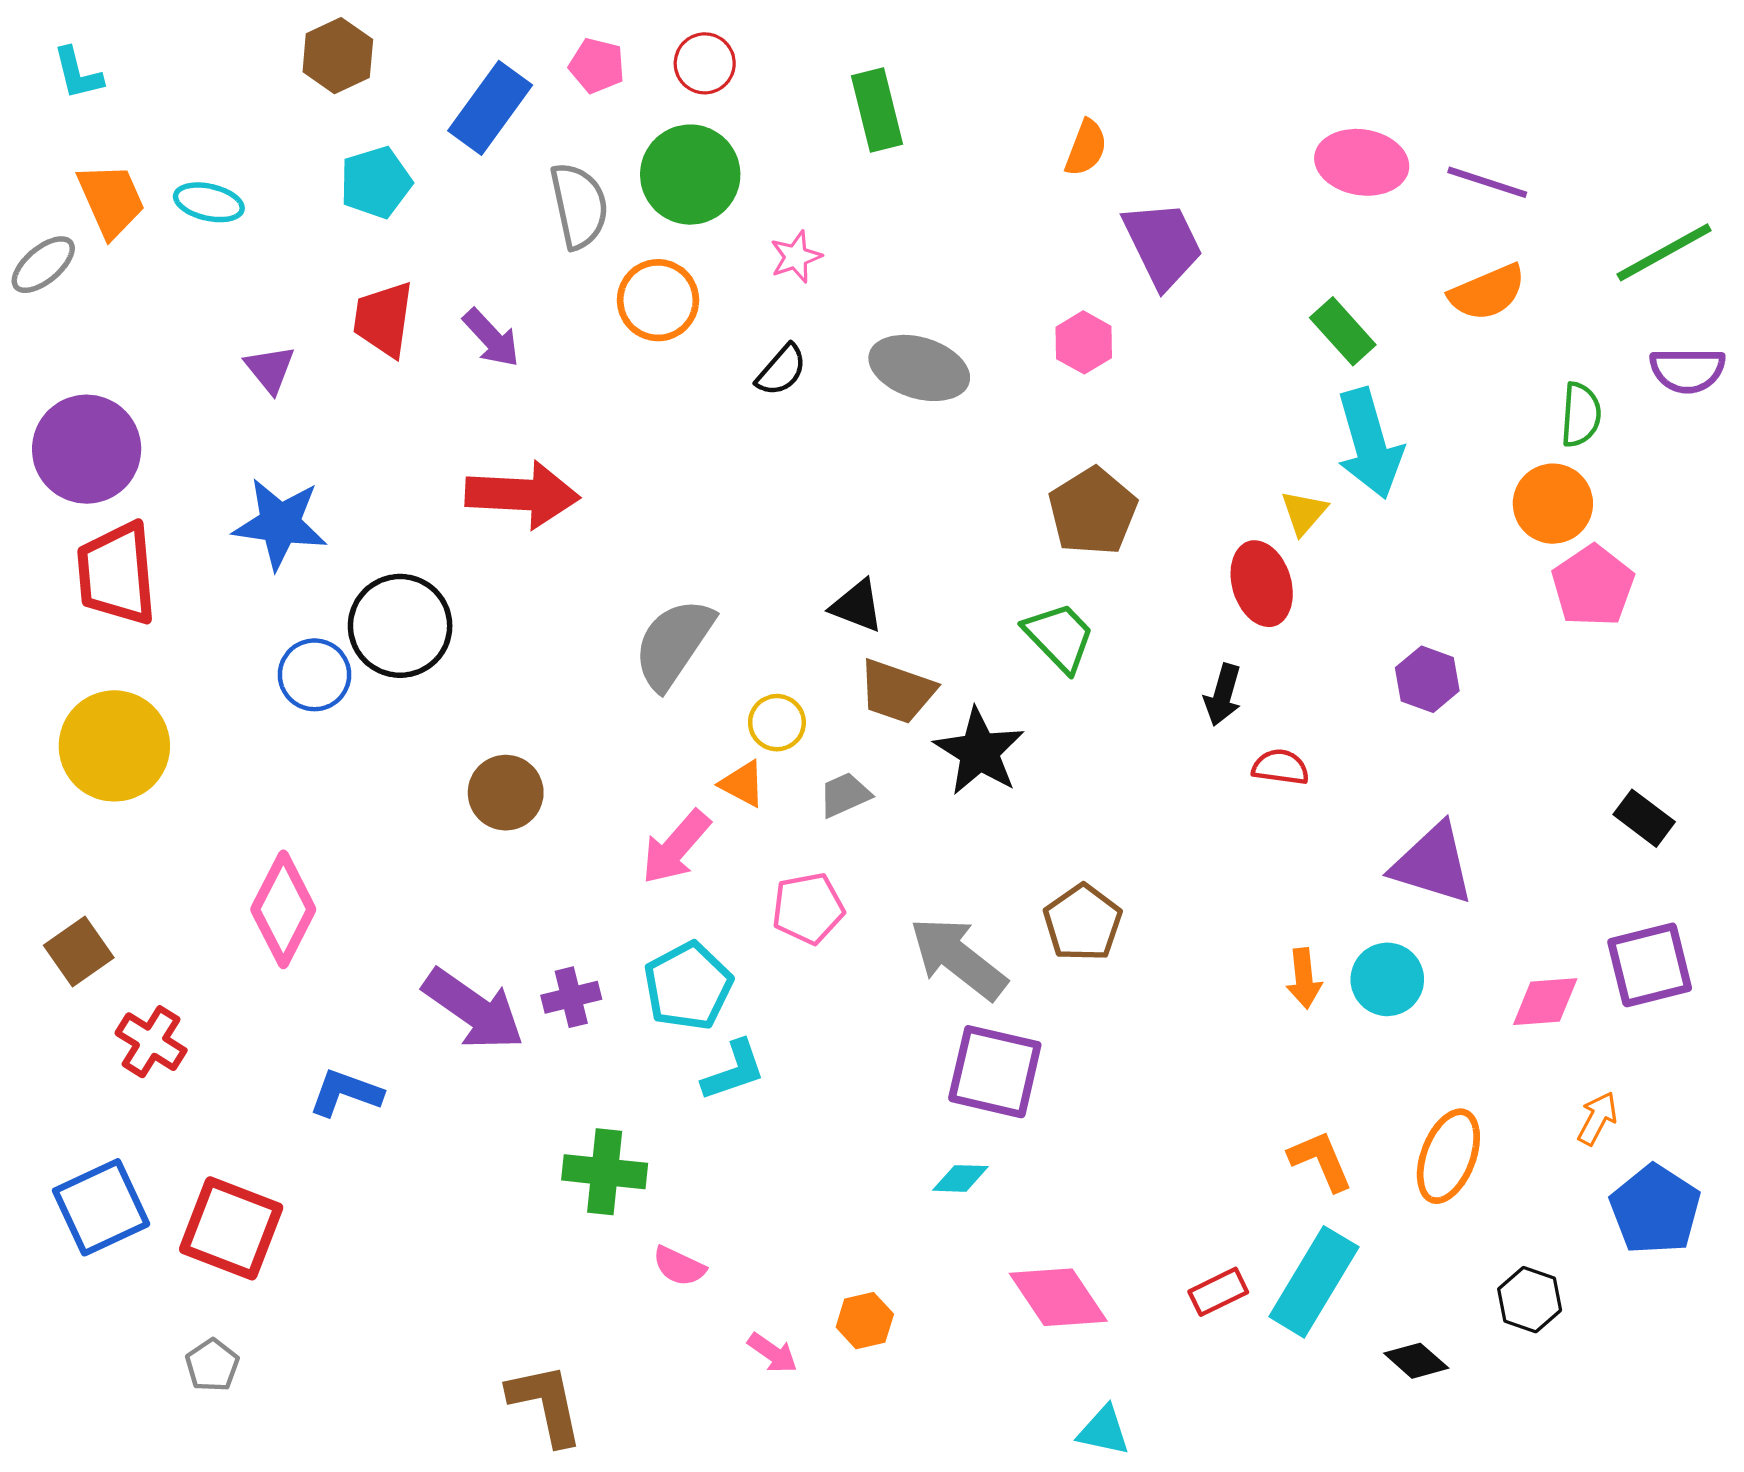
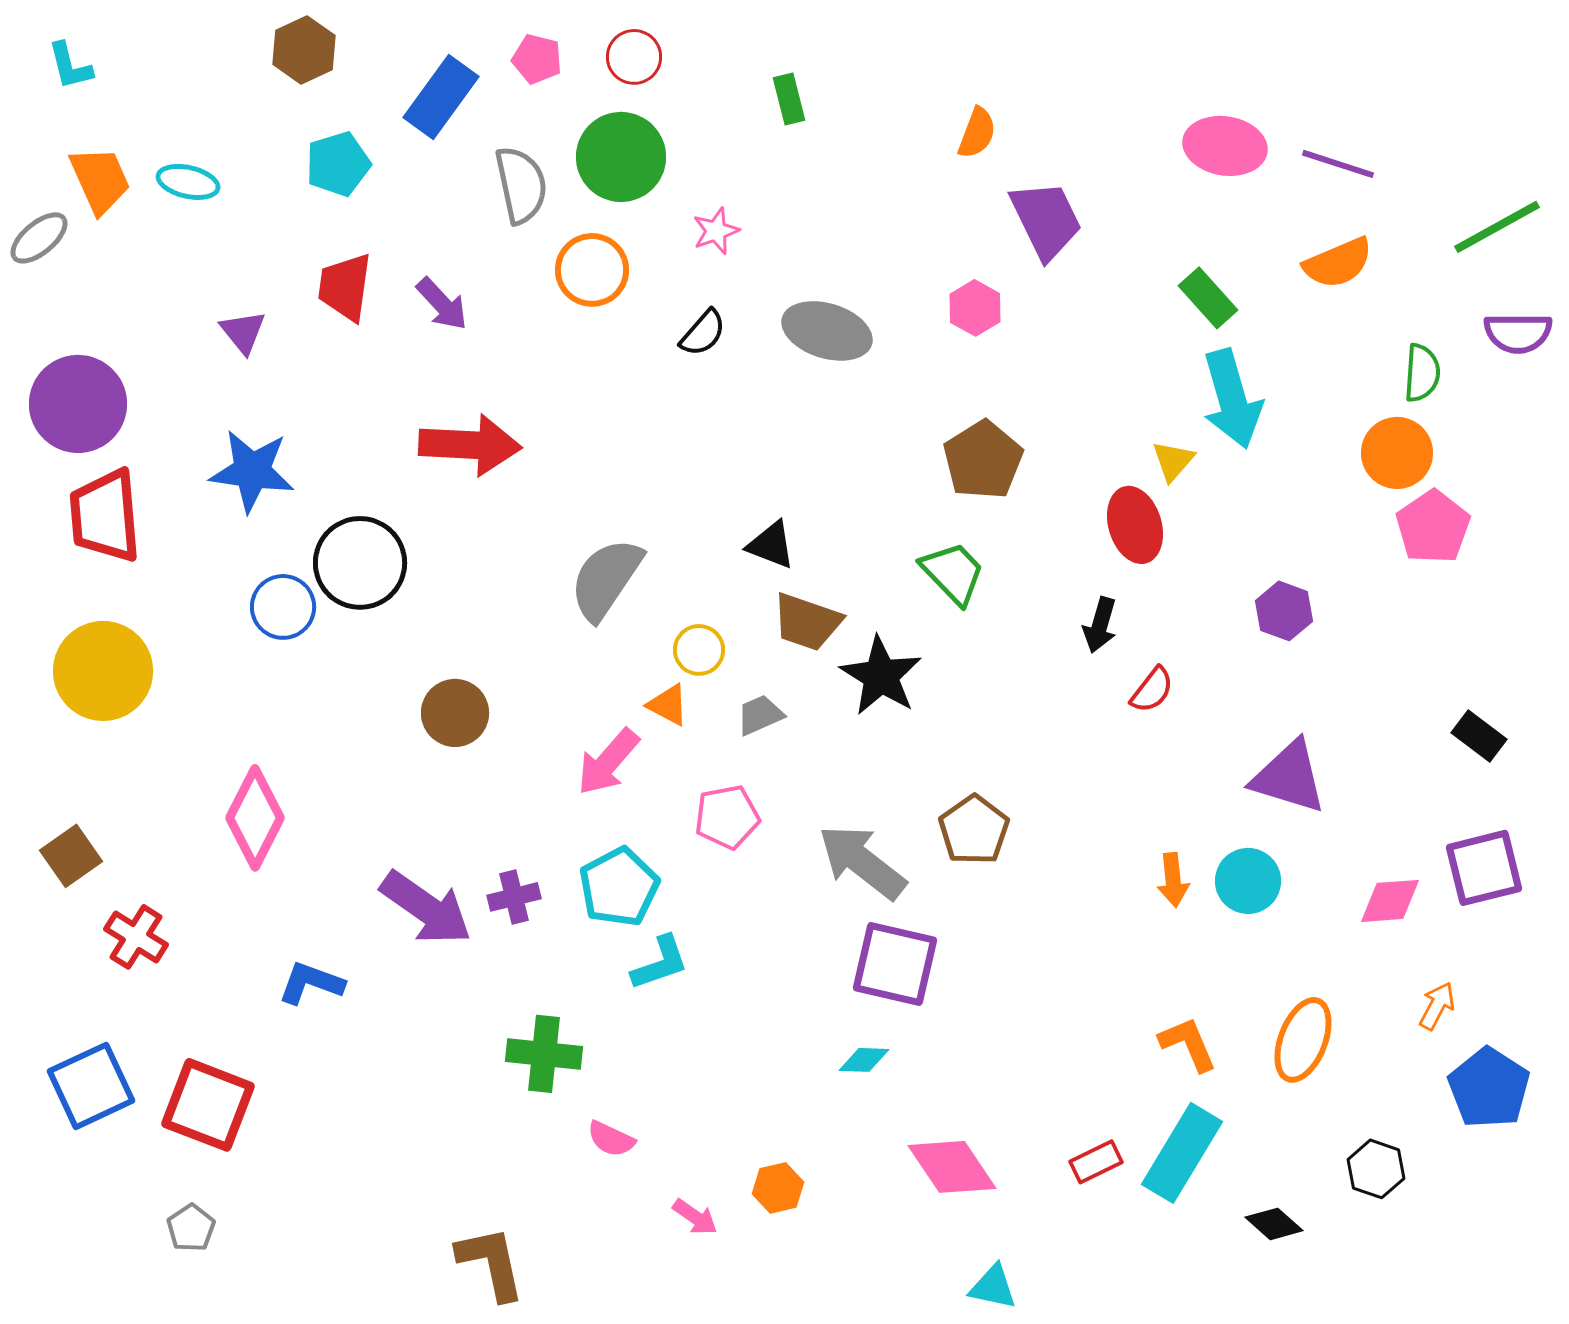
green rectangle: (877, 110) -> (789, 99), size x0.7
red semicircle: (1281, 767) -> (1152, 690), turned 120

